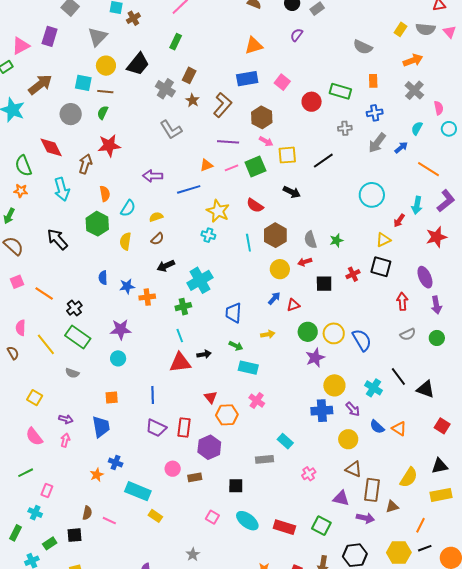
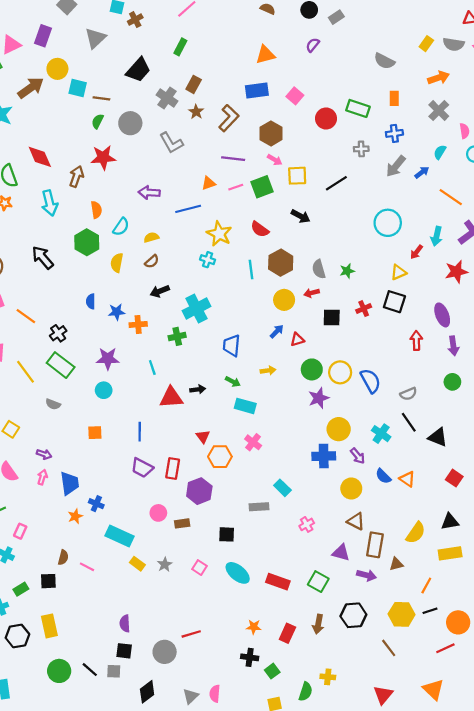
yellow circle: (106, 66) -> (57, 69), moved
gray circle: (71, 114) -> (130, 123), moved
gray semicircle: (408, 334) -> (408, 394), moved
cyan line: (180, 336) -> (152, 367), moved
blue trapezoid: (101, 427) -> (70, 483), moved
gray star: (193, 554) -> (165, 564), moved

